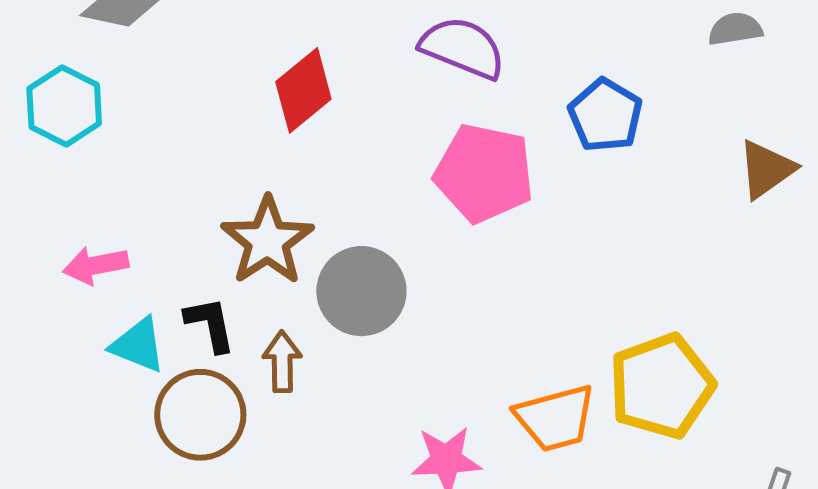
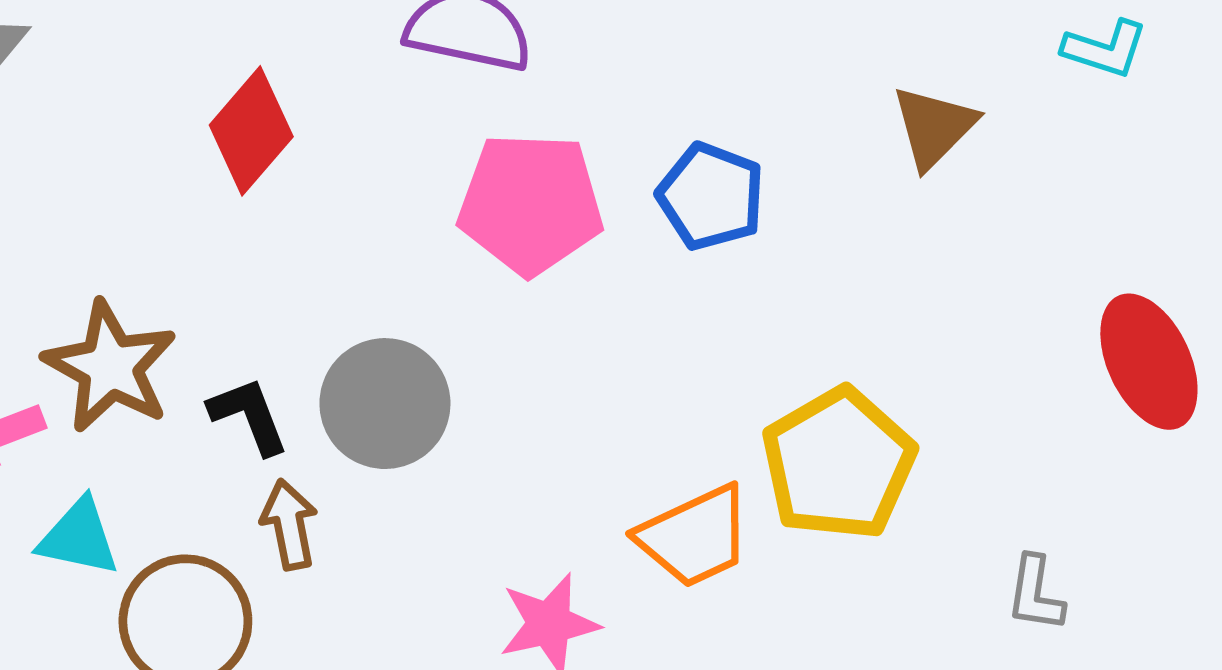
blue pentagon: (605, 115) -> (711, 196), moved
brown star: (267, 241) -> (110, 367), moved
black L-shape: (210, 324) -> (249, 416), moved

